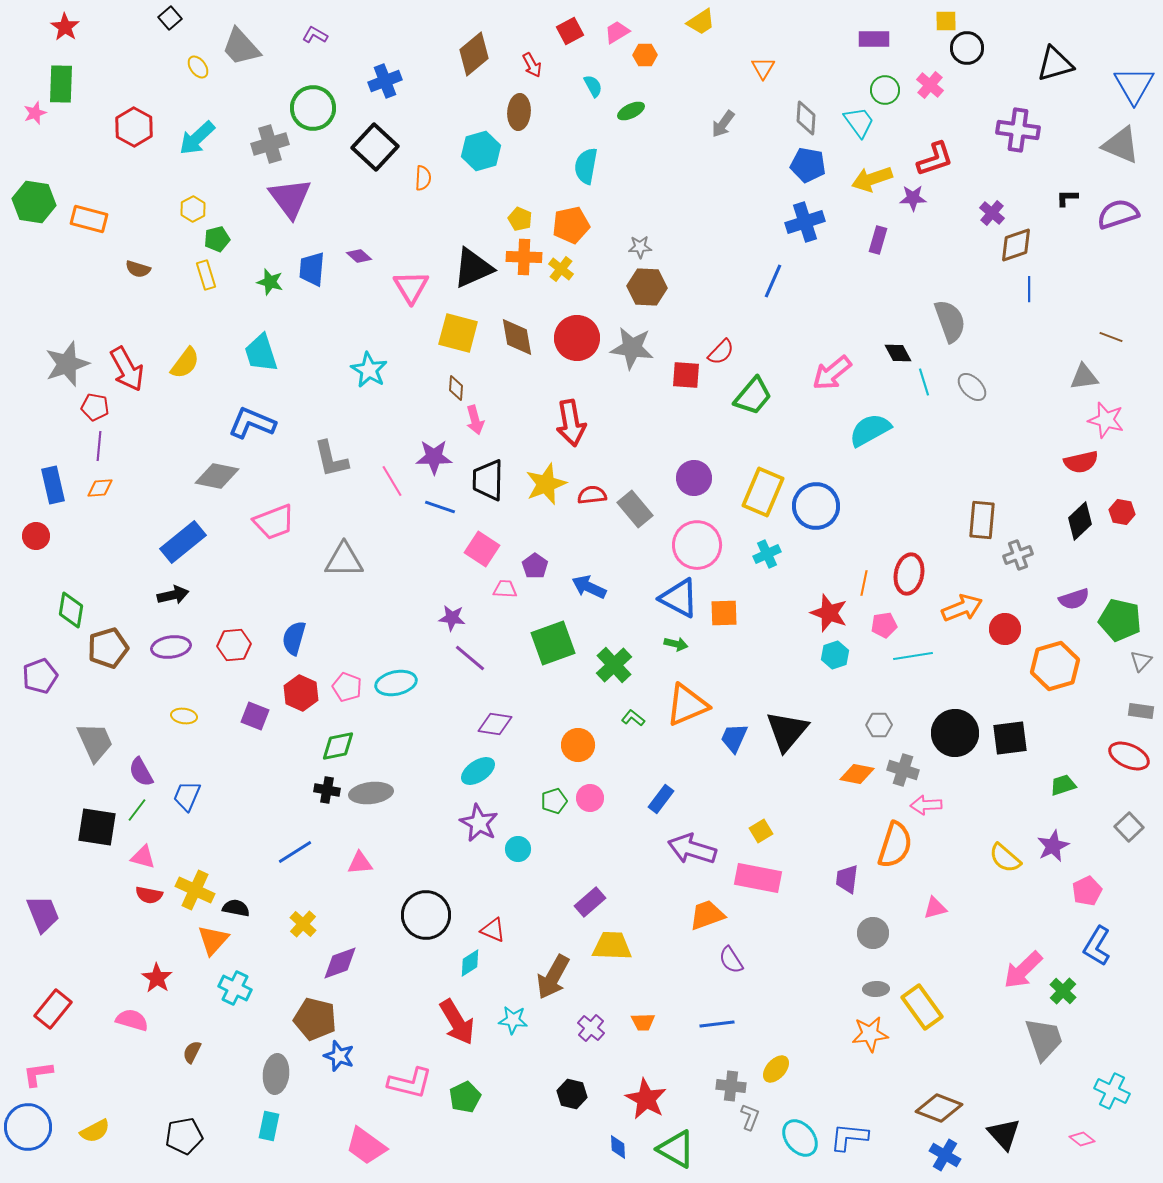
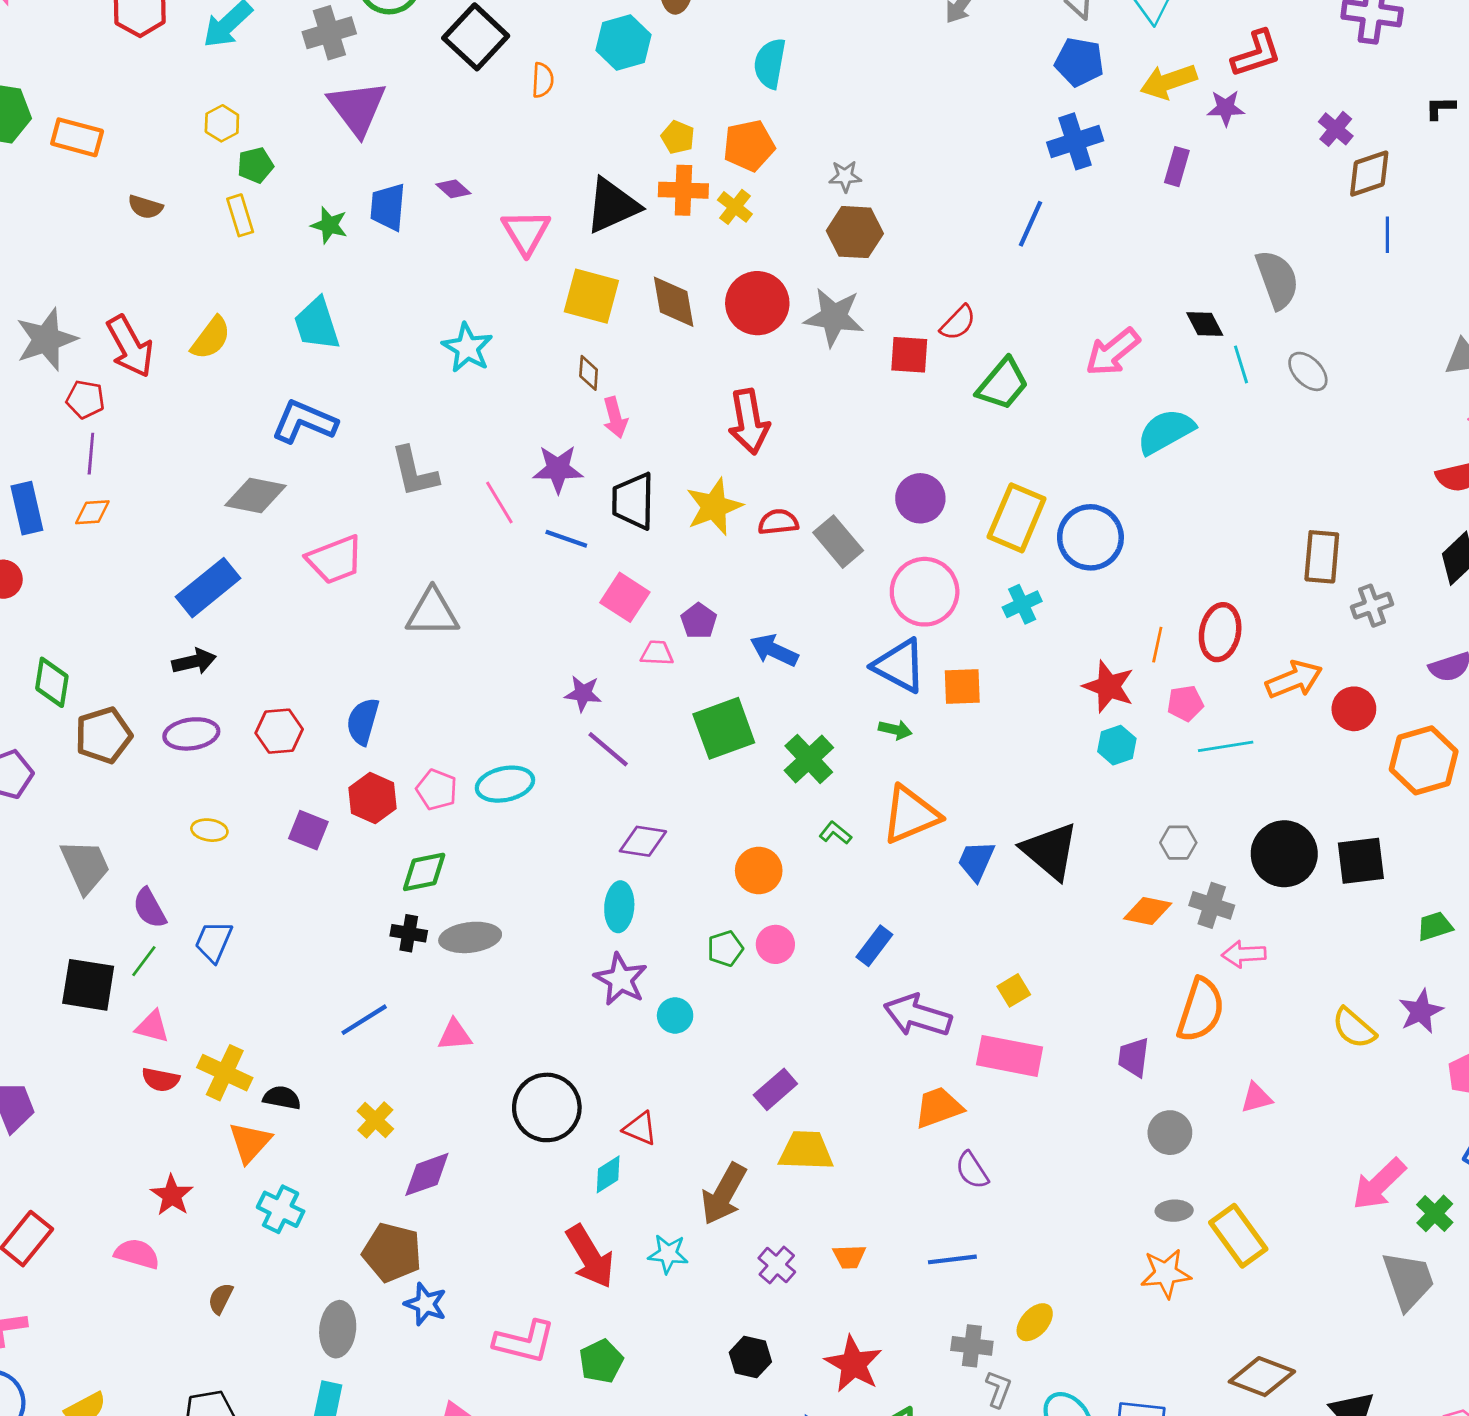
black triangle: (787, 731) -> (1050, 851), turned -30
cyan ellipse: (478, 771) -> (619, 907), turned -52

